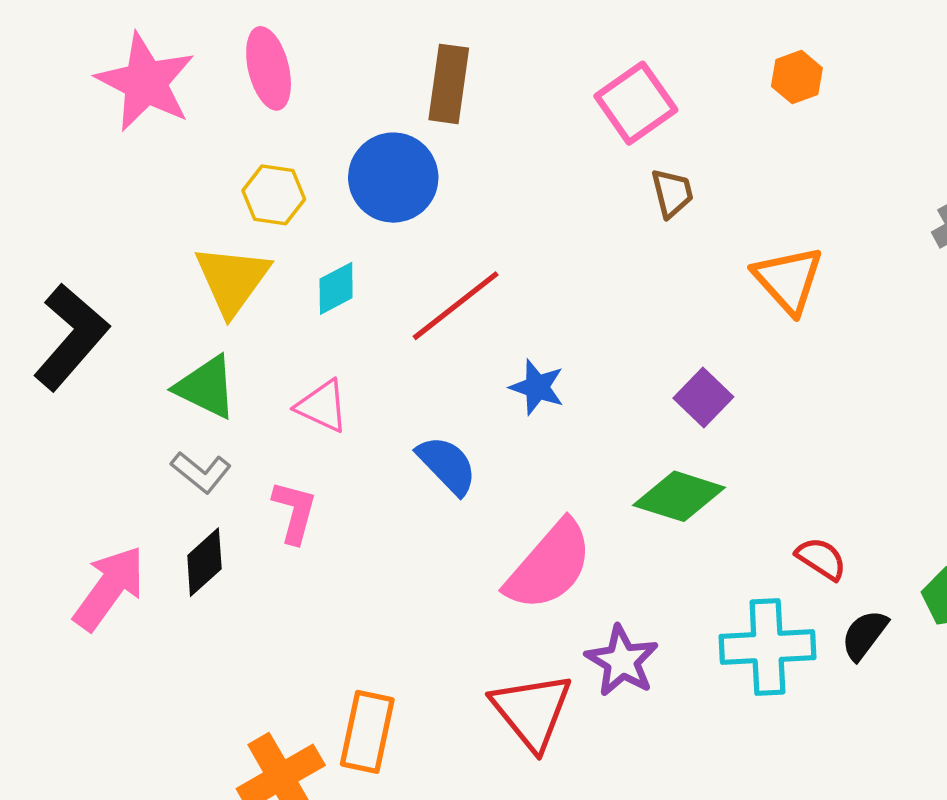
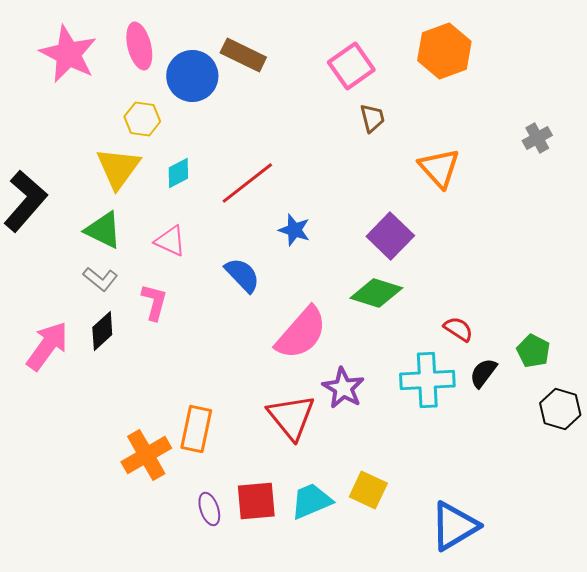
orange hexagon: (797, 77) -> (444, 51), size x1.8
brown rectangle: (449, 84) -> (243, 55), turned -72
blue circle: (393, 178) -> (192, 76), moved
purple square: (703, 398) -> (390, 236), size x1.4

